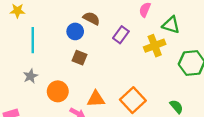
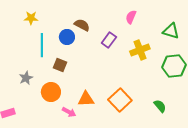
yellow star: (17, 11) -> (31, 18), moved
green triangle: (171, 25) -> (171, 31), moved
cyan line: (33, 40) -> (42, 45), moved
brown square: (80, 58) -> (60, 65), moved

